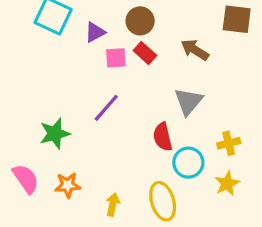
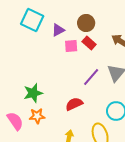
purple line: (106, 108) -> (91, 77), moved
red semicircle: (163, 137) -> (74, 104), moved, turned 78
orange star: (68, 185) -> (37, 116), moved

